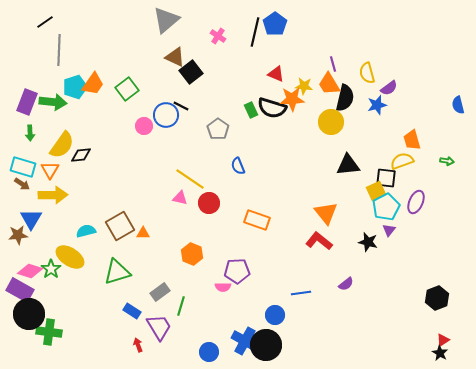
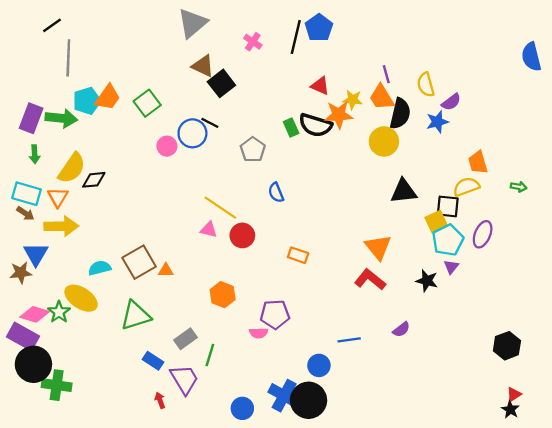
blue semicircle: (458, 105) -> (531, 57), moved, size x1.4
orange rectangle: (257, 220) -> (298, 255), size x0.7

